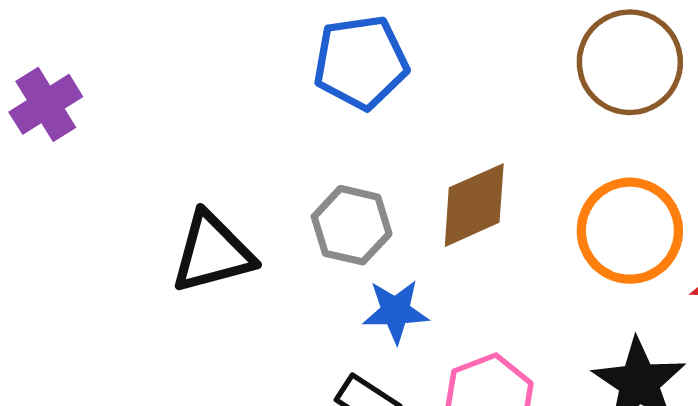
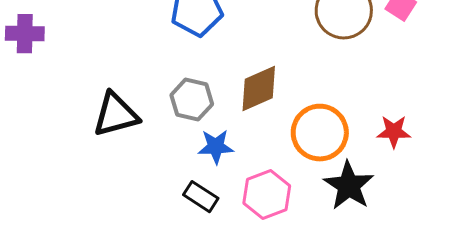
purple cross: (46, 104) -> (25, 34), turned 33
orange circle: (630, 231) -> (320, 133), moved

